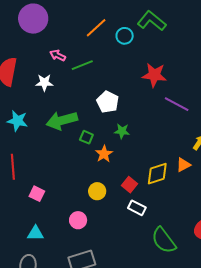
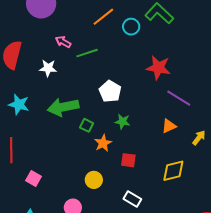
orange triangle: (183, 165) -> (169, 126), moved
yellow diamond: (157, 174) -> (173, 171), moved
red square: (130, 185) -> (128, 160), moved, turned -35

